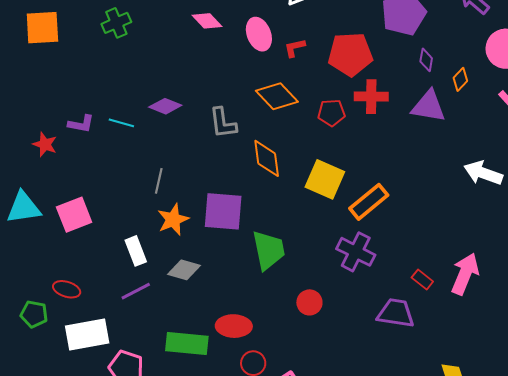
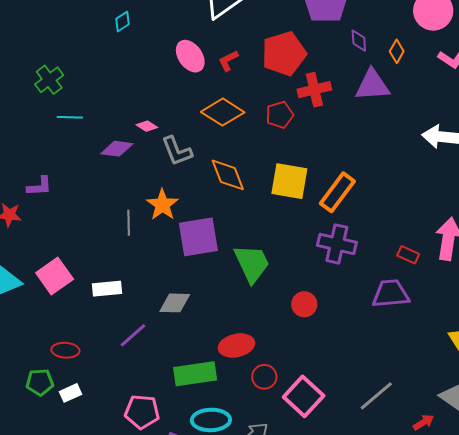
pink diamond: (207, 21) -> (147, 126), moved, size x0.7
cyan line: (121, 123) -> (70, 117), moved
orange star: (173, 219) -> (162, 205), moved
white rectangle: (136, 251) -> (107, 289), moved, turned -60
white rectangle: (87, 335) -> (71, 393), moved, size x0.5

